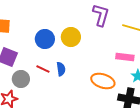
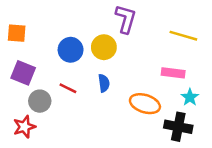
purple L-shape: (101, 15) -> (126, 19), moved
blue semicircle: (61, 69) -> (104, 83), moved

